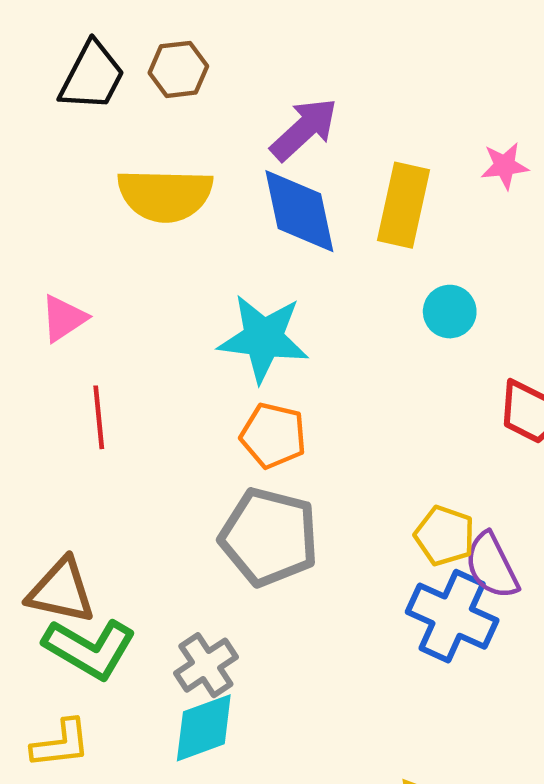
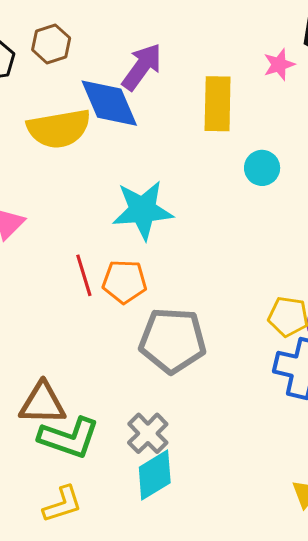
blue diamond: (299, 211) -> (109, 103), moved
red line: (99, 417) -> (84, 275), moved
orange pentagon: (273, 436) -> (124, 282), moved

